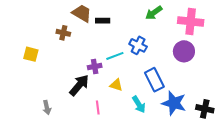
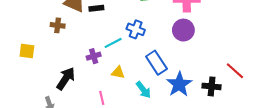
black arrow: (79, 85) -> (66, 78), moved
blue star: (174, 103) -> (179, 84), turned 30

